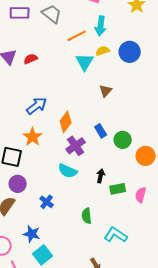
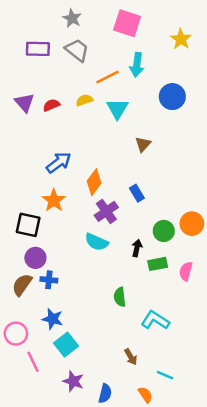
yellow semicircle: (103, 51) -> (84, 100), moved
green circle: (123, 140) -> (164, 231), moved
blue cross: (47, 202) -> (49, 280), moved, turned -32

